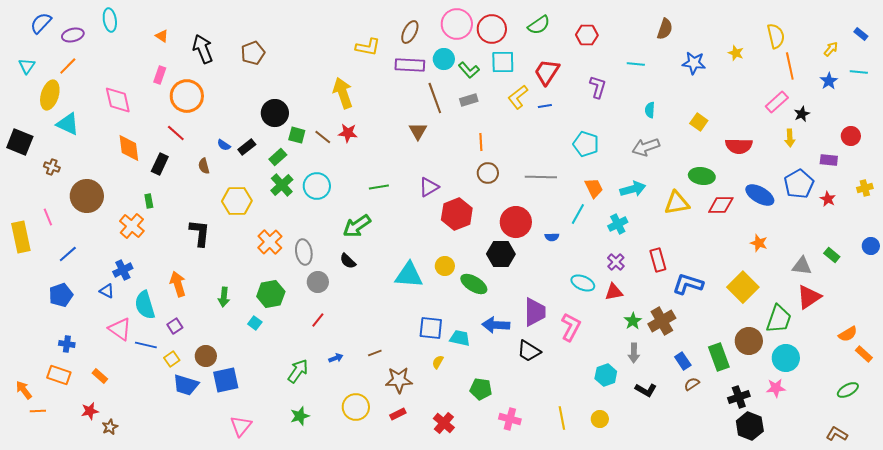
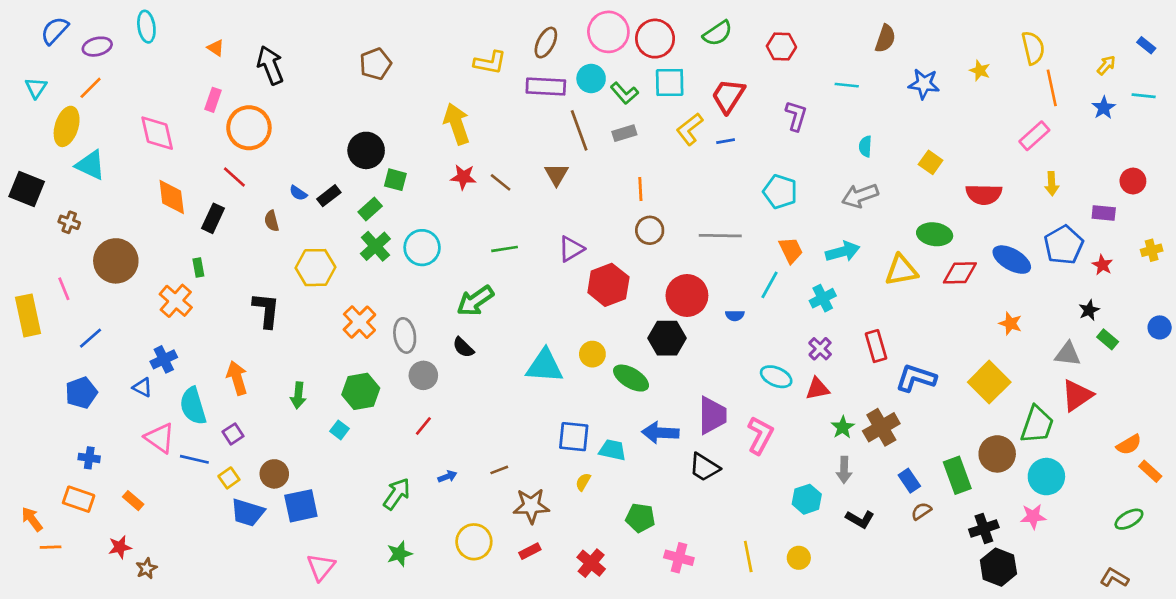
brown pentagon: (253, 53) -> (375, 64), moved
black star: (802, 114) -> (1089, 310), moved
brown line: (323, 137) -> (501, 182), moved

